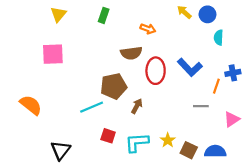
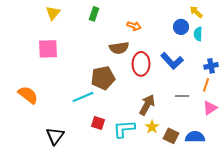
yellow arrow: (184, 12) -> (196, 12), moved
blue circle: (207, 14) -> (181, 27), moved
orange line: (216, 86) -> (206, 85), moved
brown arrow: (137, 106) -> (147, 105), moved, size x1.5

